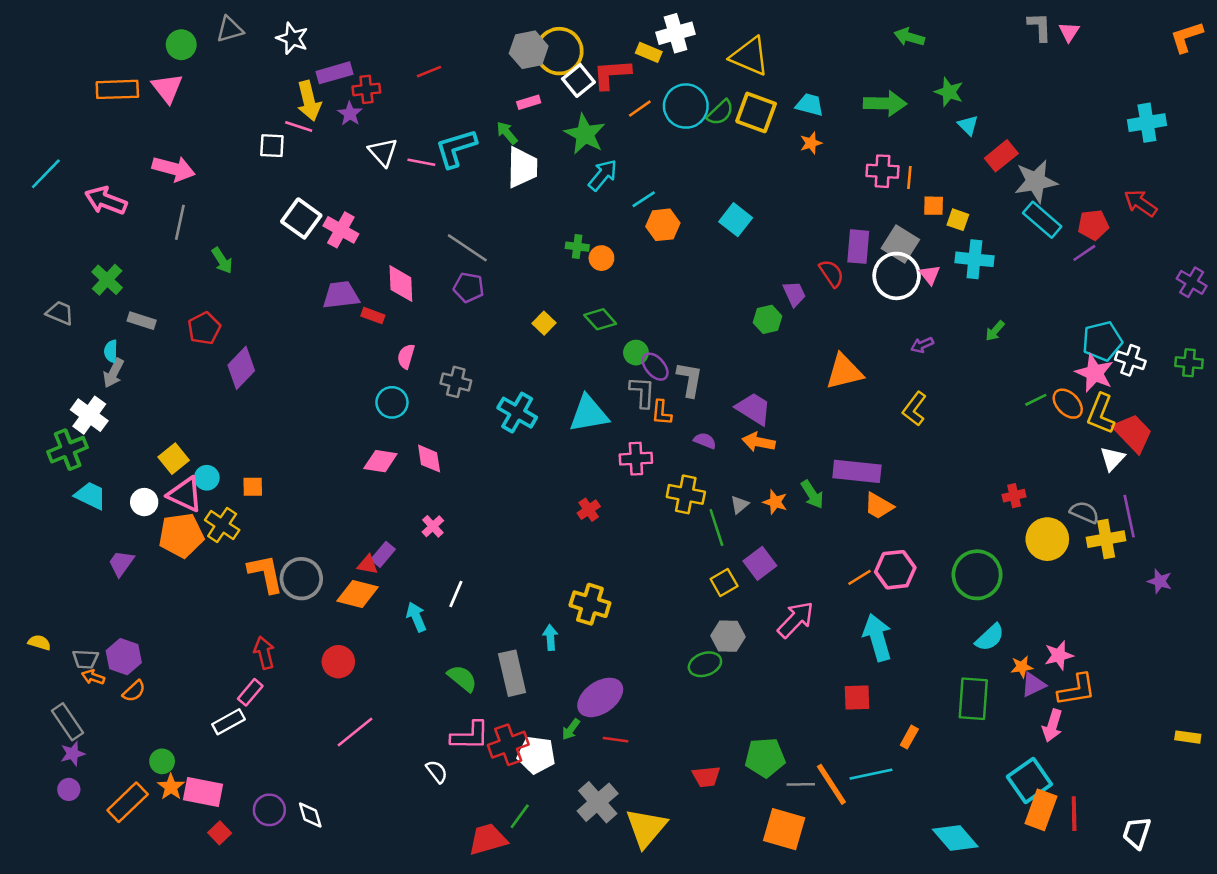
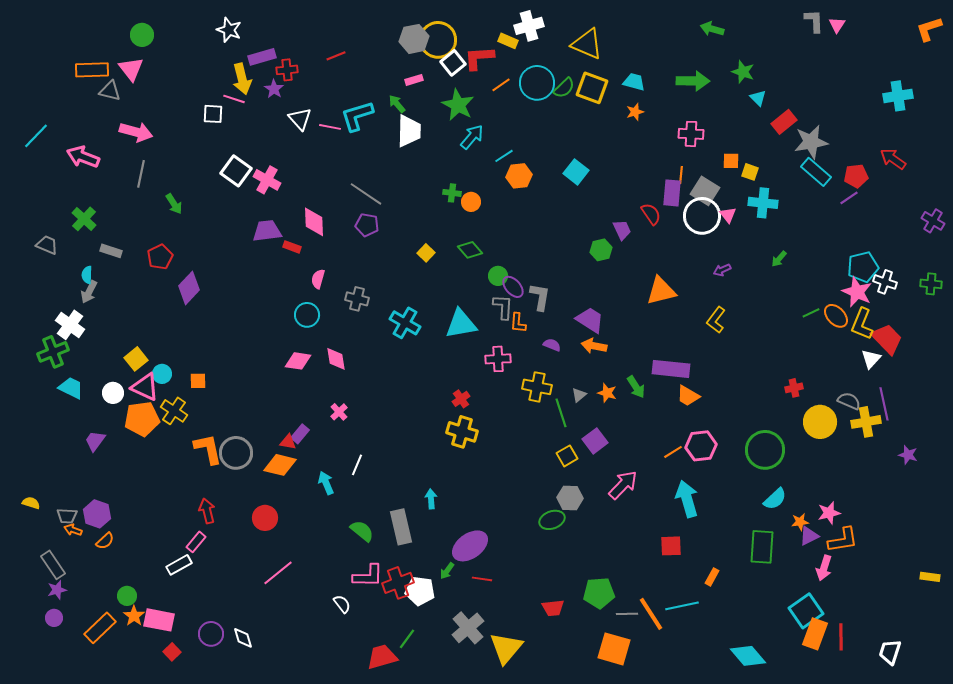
gray triangle: (230, 29) -> (110, 91), moved, turned 30
orange line: (909, 178) -> (681, 175), moved
yellow cross: (590, 604) -> (462, 432), moved

